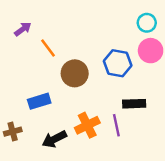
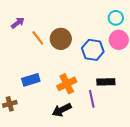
brown circle: (75, 73) -> (61, 39), moved
orange cross: (87, 125) -> (67, 84), moved
black arrow: (54, 139) -> (62, 110), moved

